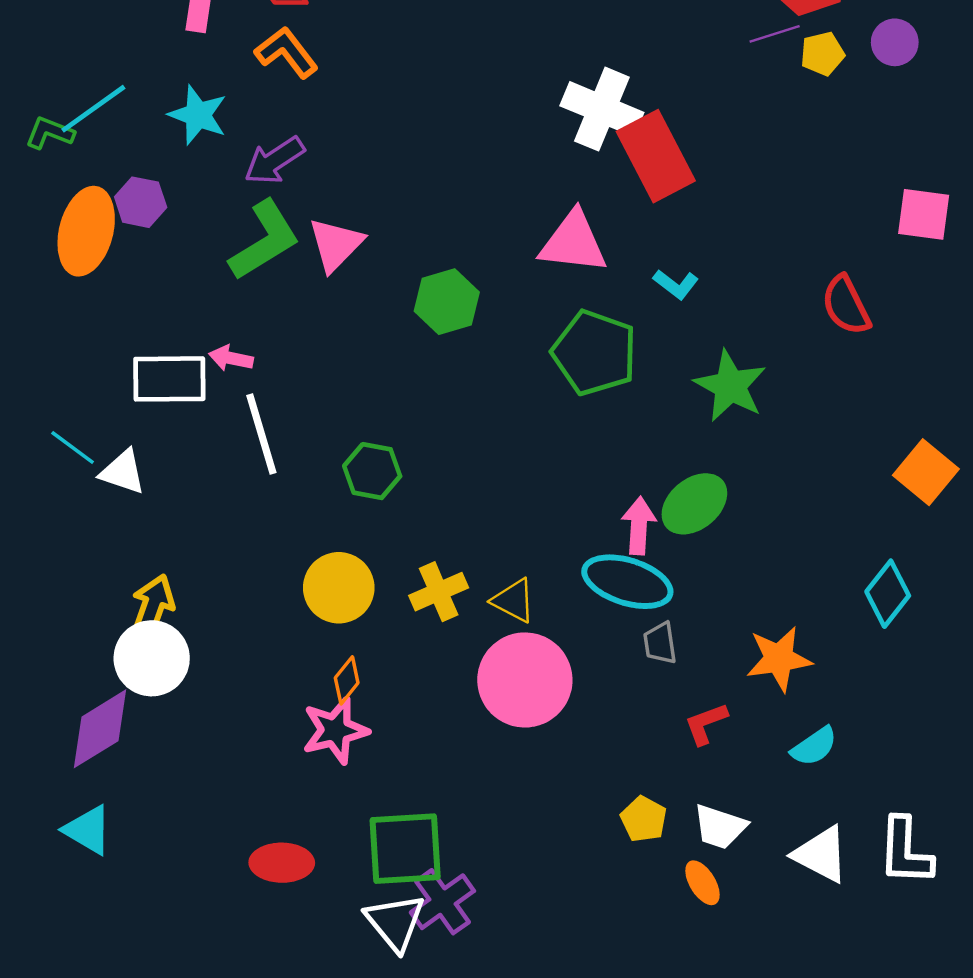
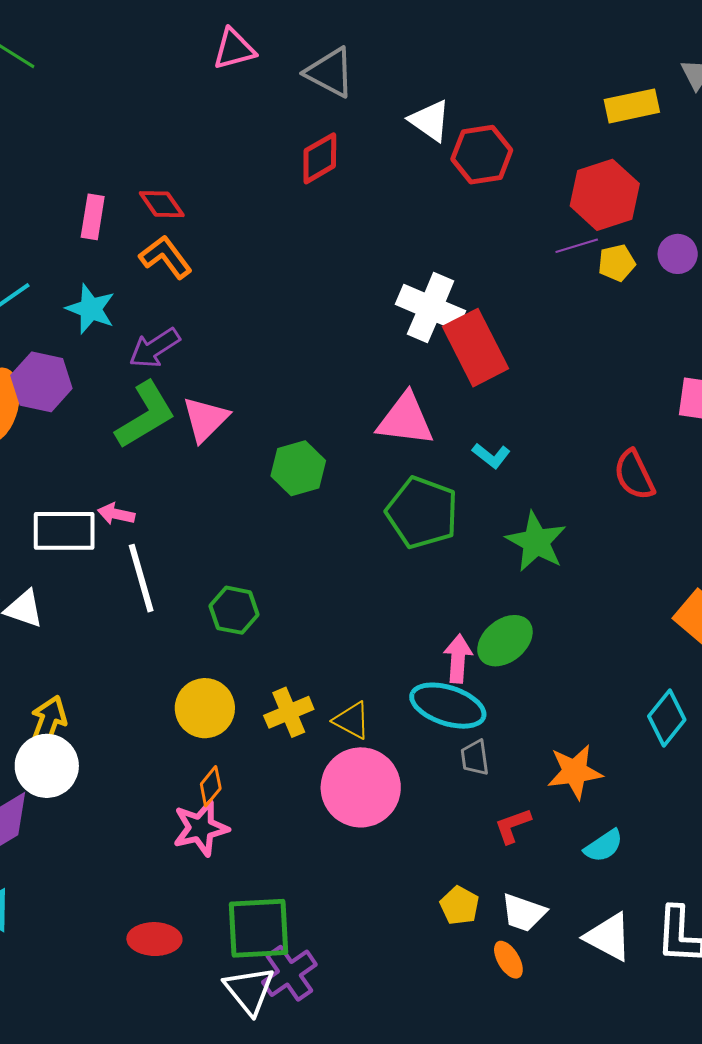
purple hexagon: (141, 202) -> (41, 382), size x1.4

